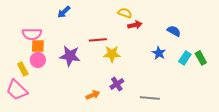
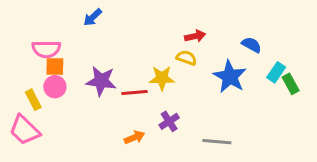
yellow semicircle: (125, 13) -> (186, 58), moved
red line: (98, 40) -> (134, 93), moved
blue star: (159, 53) -> (230, 77), size x1.6
cyan rectangle: (185, 58) -> (276, 72), moved

